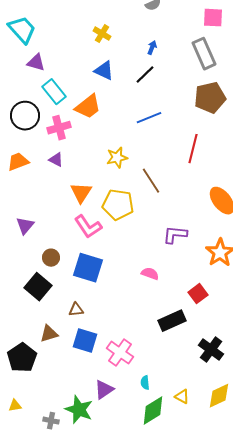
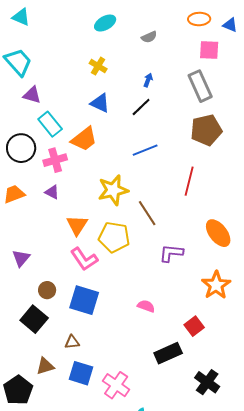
yellow star: (117, 158) -> (113, 190), size x1.4
purple L-shape: (175, 235) -> (171, 253), moved

